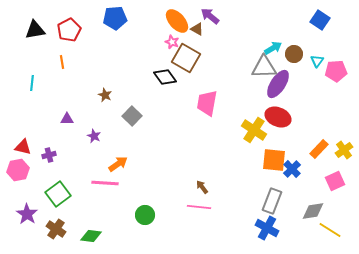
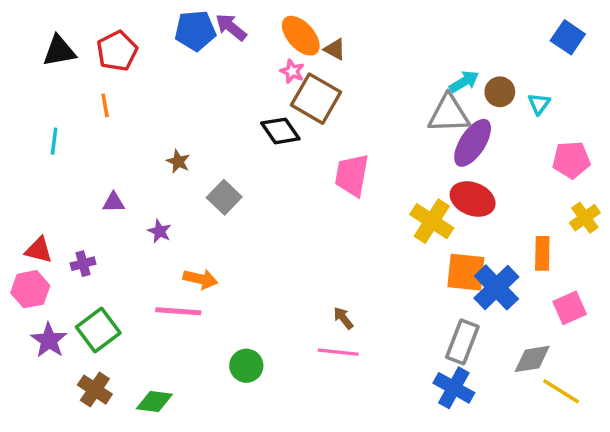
purple arrow: (210, 16) -> (231, 27), moved
blue square: (320, 20) -> (568, 37), moved
pink pentagon: (336, 71) -> (571, 160), moved
orange rectangle: (319, 149) -> (542, 253), turned -42
yellow cross: (344, 150) -> (585, 218), moved
orange arrow: (118, 164) -> (200, 279), turned 48
blue cross: (292, 169) -> (496, 287), size x1.5
purple star: (27, 214) -> (49, 340), moved

